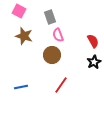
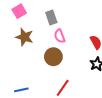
pink square: (19, 11) -> (19, 11), turned 32

